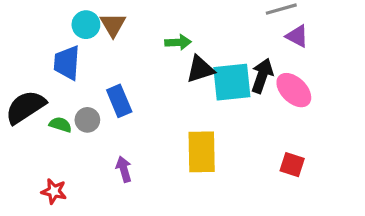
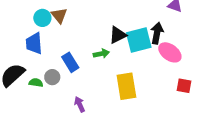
green arrow: (178, 42) -> (101, 54), moved
pink ellipse: (294, 90) -> (170, 52), moved

